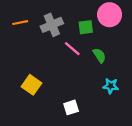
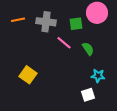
gray cross: (52, 25) -> (46, 22), turned 30
white square: (71, 107) -> (88, 95), moved

